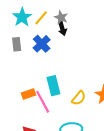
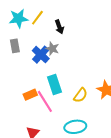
cyan star: (22, 17) -> (18, 18), turned 30
gray star: (61, 17) -> (52, 49), moved
blue cross: (42, 44) -> (41, 55), moved

